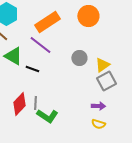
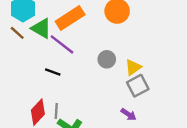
green triangle: (13, 56) -> (41, 28), moved
purple arrow: (98, 106) -> (129, 114), turned 32

